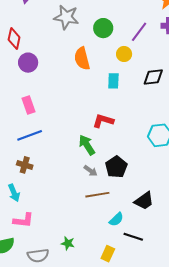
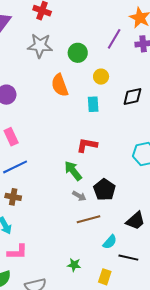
purple line: (139, 32) -> (114, 39), moved
green star: (68, 243) -> (74, 265), moved

